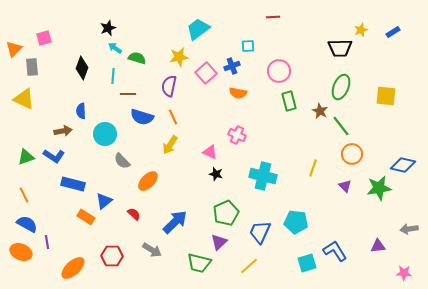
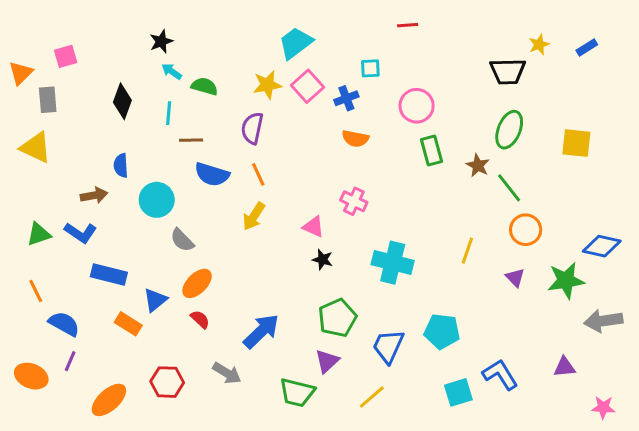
pink square: (206, 73) -> (308, 86), moved
orange ellipse: (148, 181) -> (197, 283), moved
blue semicircle: (27, 224) -> (64, 324), moved
gray arrow: (409, 229) -> (603, 321), moved, size x1.4
purple line: (47, 242) -> (70, 361), turned 32

